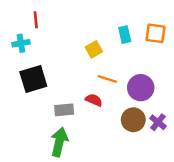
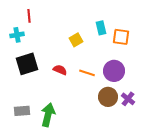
orange square: (156, 33) -> (121, 37), moved
orange line: (107, 79) -> (87, 73), moved
red semicircle: (94, 100) -> (60, 70), moved
gray rectangle: (64, 110) -> (22, 111), moved

